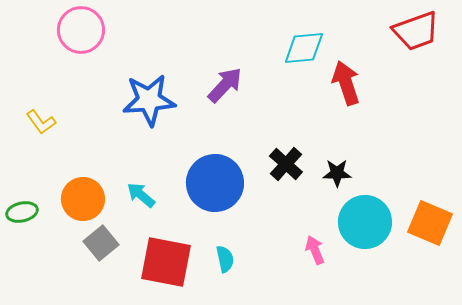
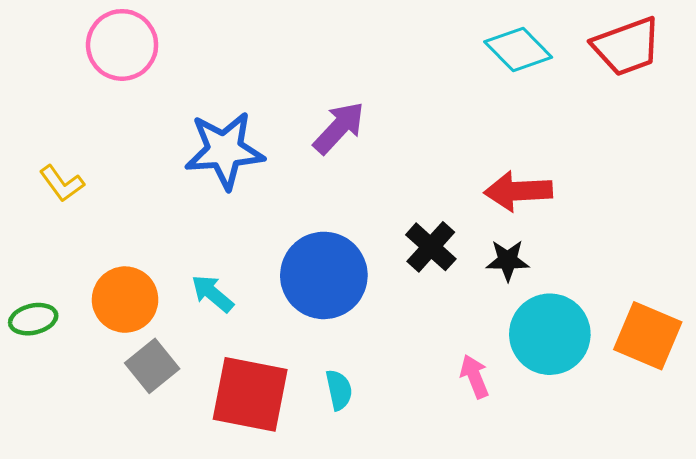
cyan diamond: (304, 48) -> (518, 49), moved, turned 51
red arrow: (346, 83) -> (518, 191), moved, turned -75

